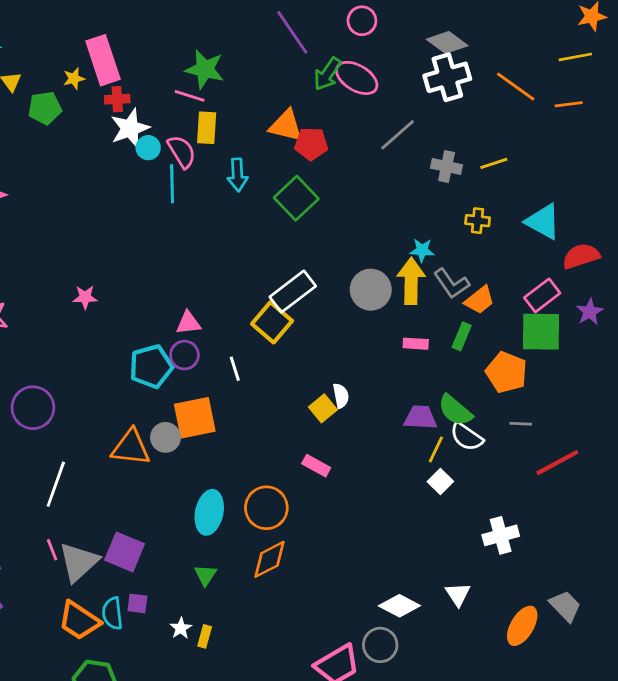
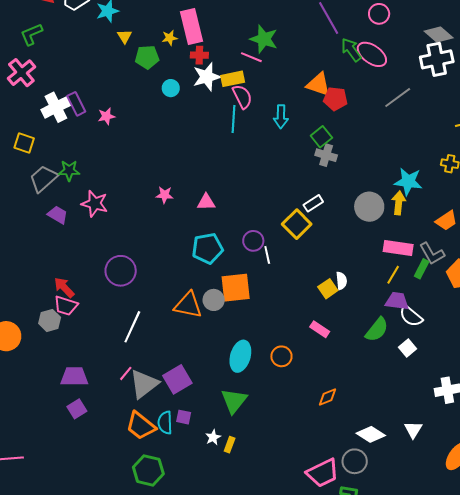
green arrow: (327, 74) -> (351, 50), turned 105
yellow rectangle: (207, 128) -> (233, 79), moved, turned 70
cyan circle: (148, 148) -> (171, 88), moved
gray cross: (447, 166) -> (326, 155), moved
green square: (296, 198) -> (321, 137), size x0.7
cyan star: (422, 250) -> (408, 182), size x1.6
yellow arrow: (411, 281) -> (399, 203), size x0.7
gray L-shape: (452, 284) -> (432, 254), moved
white rectangle: (293, 292) -> (313, 203), size x0.6
pink triangle: (188, 323) -> (206, 202), moved
green rectangle: (462, 336) -> (422, 269), moved
pink rectangle: (416, 344) -> (398, 248), size x1.6
purple circle: (184, 355) -> (253, 241), moved
green semicircle: (455, 410) -> (377, 330), moved, turned -96
white semicircle: (467, 437) -> (411, 316), moved
yellow line: (436, 449) -> (393, 275), moved
orange circle: (266, 508) -> (281, 356), size x0.7
pink line: (52, 550) -> (126, 373), turned 56
purple square: (125, 552) -> (177, 379), turned 32
orange diamond: (270, 559) -> (328, 397), moved, size x0.7
green triangle: (206, 575) -> (234, 401), size x1.6

